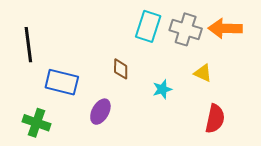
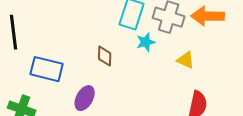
cyan star: (162, 89) -> (146, 42), moved

